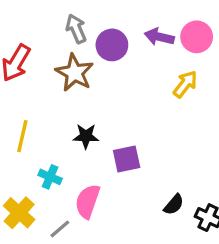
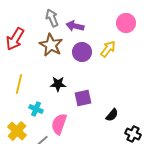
purple arrow: (159, 37) -> (75, 26), moved
purple circle: (112, 45) -> (82, 52), moved
yellow arrow: (185, 84) -> (108, 49), moved
black semicircle: (174, 205) -> (112, 115), moved

